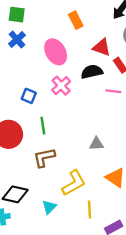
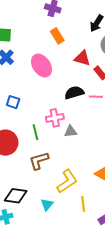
black semicircle: (92, 72) -> (74, 93), moved
pink cross: (61, 86) -> (55, 118), moved, turned 36
blue square: (29, 96) -> (13, 102), moved
gray triangle: (96, 144) -> (71, 131), moved

